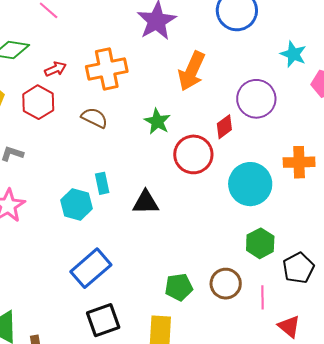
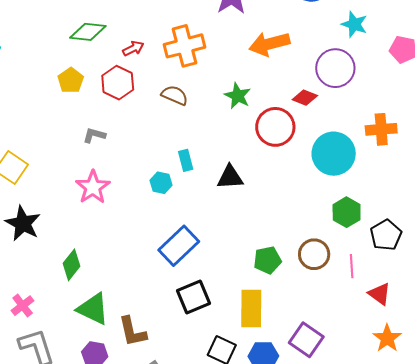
cyan star: (293, 54) -> (354, 24), moved
orange arrow: (192, 71) -> (269, 44), turned 54
red diamond: (224, 127) -> (305, 98), turned 60
cyan hexagon: (76, 204) -> (161, 183), size x0.7

